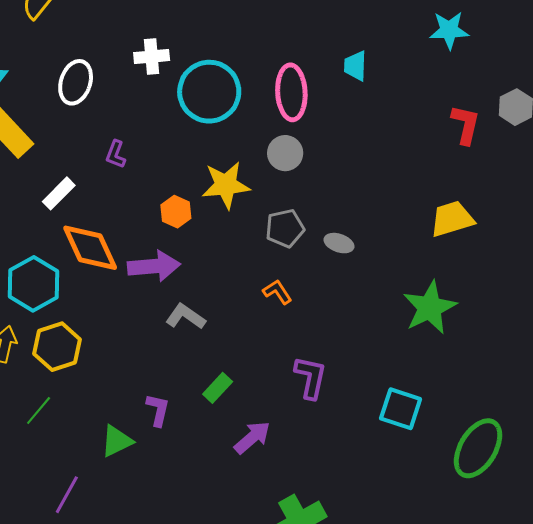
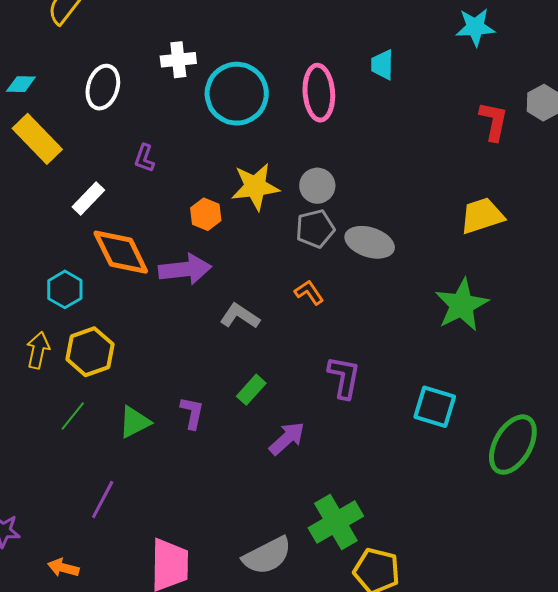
gray circle: (285, 153) -> (317, 186), moved
gray ellipse: (339, 243) -> (370, 242), size x1.6
cyan hexagon: (33, 284) -> (65, 289), size x0.7
gray L-shape: (185, 317) -> (240, 316), moved
green triangle: (117, 441) -> (135, 422), moved

